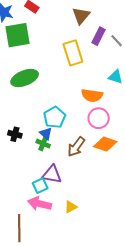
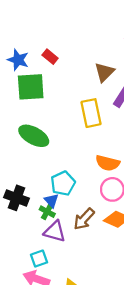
green ellipse: (25, 78) -> (34, 136), turned 44
black cross: (15, 134) -> (16, 198), size x1.5
purple triangle: (52, 174) -> (55, 231), moved

